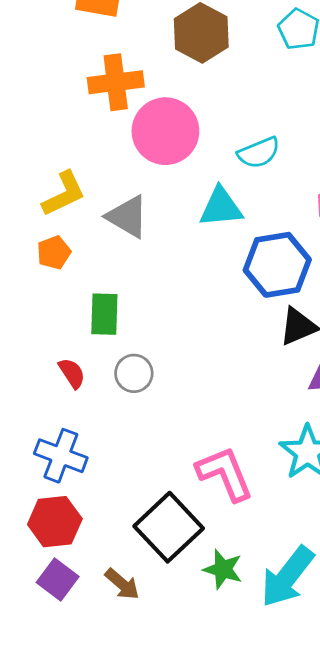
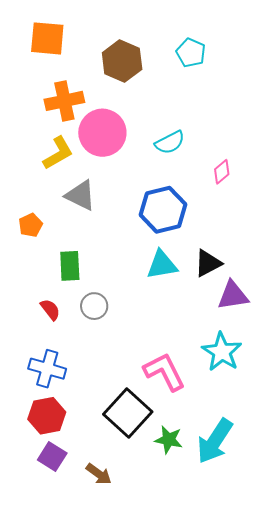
yellow L-shape: (64, 194) -> (58, 153), moved
cyan triangle: (221, 207) -> (162, 265), moved
blue hexagon: (277, 265) -> (163, 210), moved
brown arrow: (122, 584) -> (99, 474), moved

